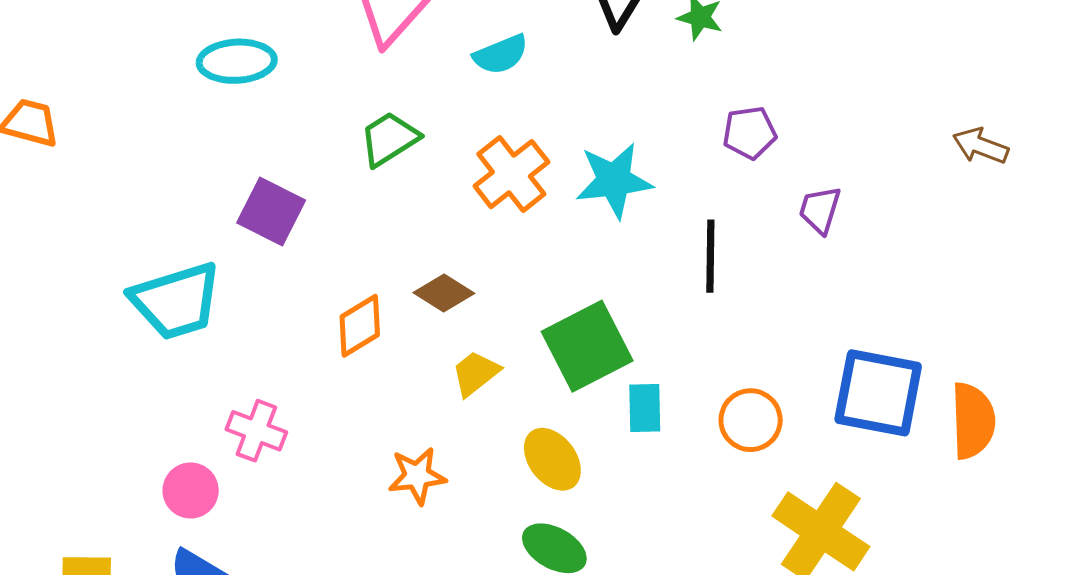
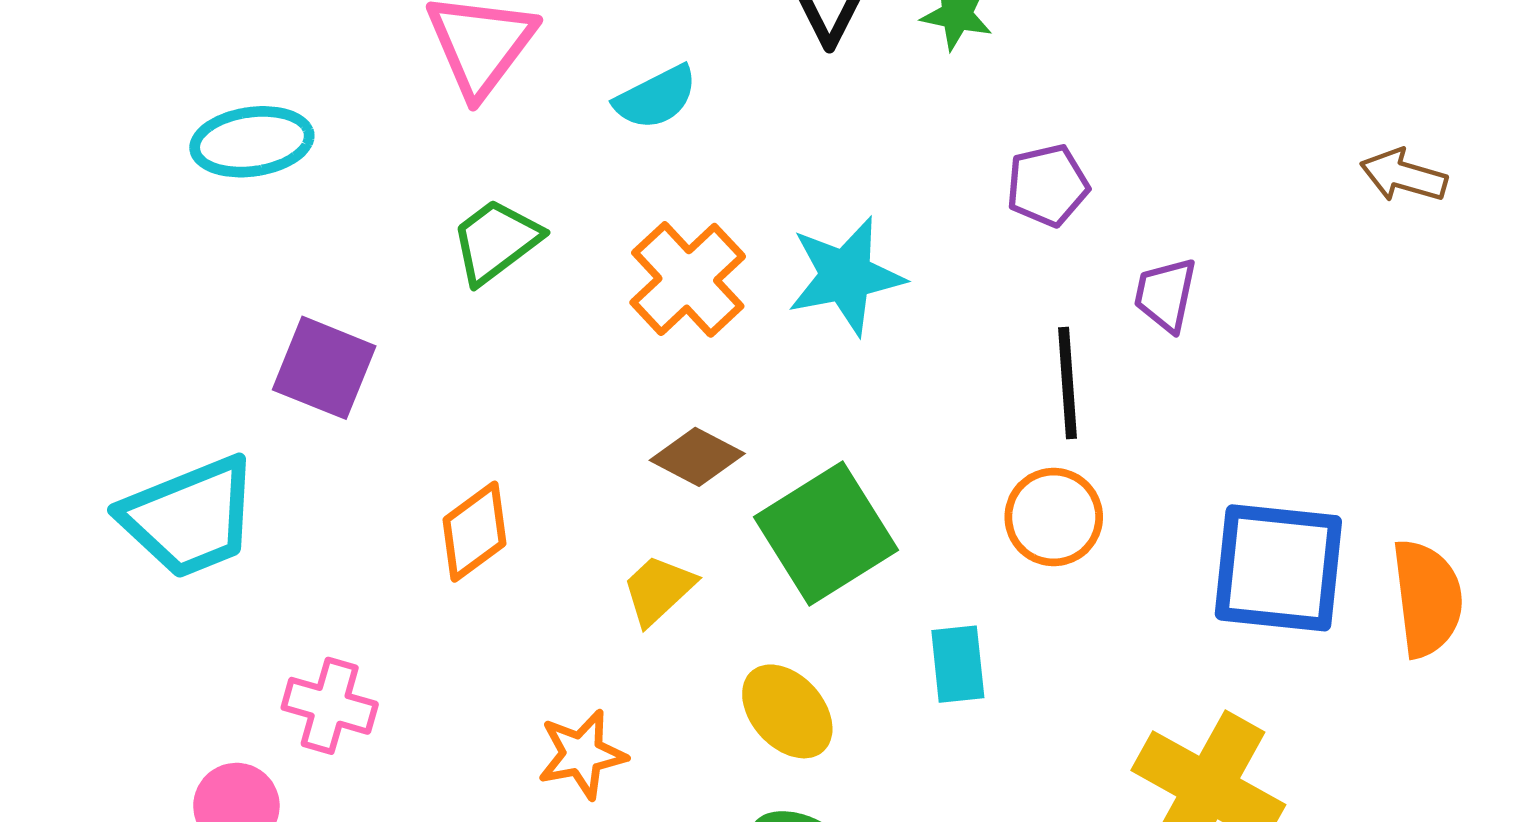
black line: (710, 256) -> (1067, 383), moved
brown diamond: (444, 293) -> (697, 457), moved
cyan rectangle: (645, 408) -> (958, 664), moved
orange circle: (751, 420) -> (1054, 517), moved

